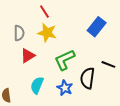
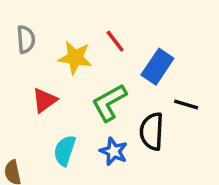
red line: (44, 12) -> (115, 41), moved
blue rectangle: (97, 27) -> (157, 67), moved
gray semicircle: (19, 33) -> (26, 39), moved

